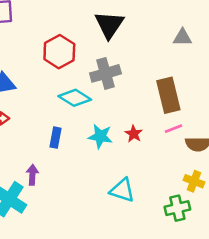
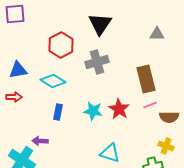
cyan diamond: (75, 98) -> (53, 81), moved
red star: (134, 134) -> (119, 109), size x1.5
purple arrow: (32, 175) -> (40, 141), turned -91

